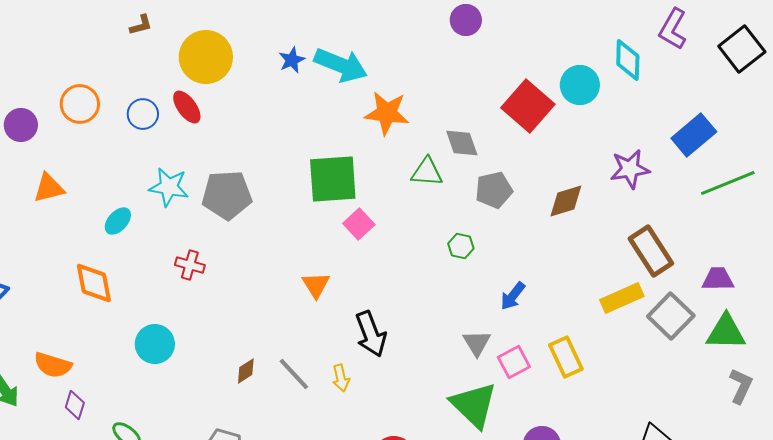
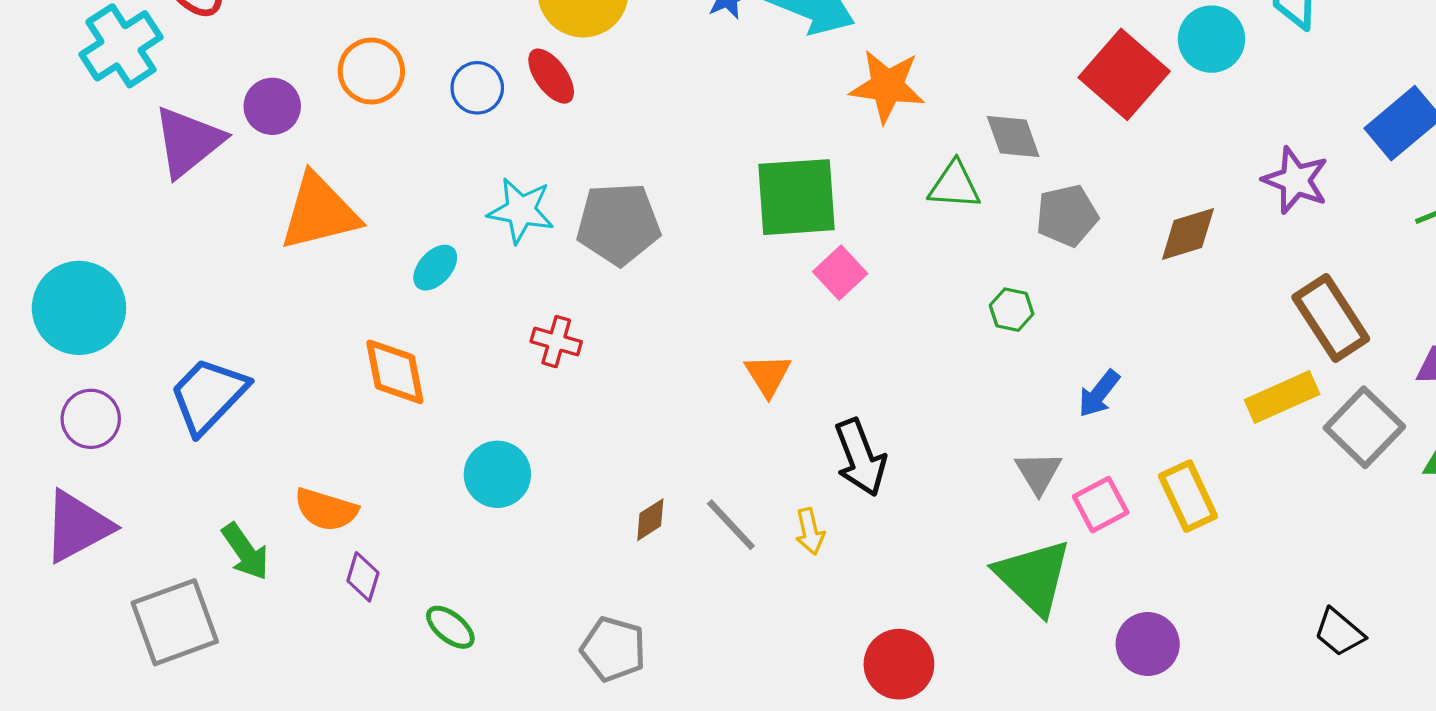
purple star: (630, 169) -> (1296, 180), turned 30
orange triangle: (49, 188) -> (319, 212), size x1.6

